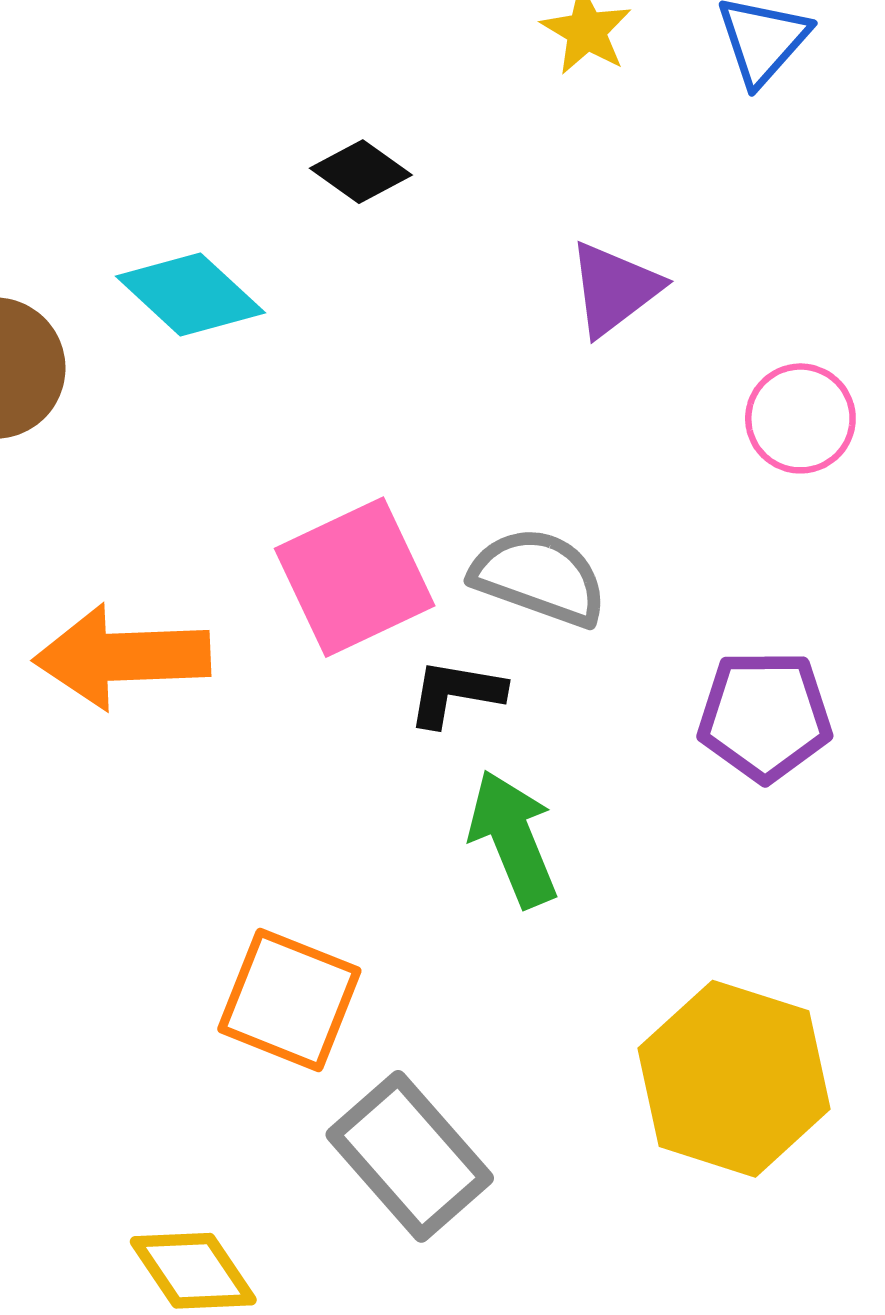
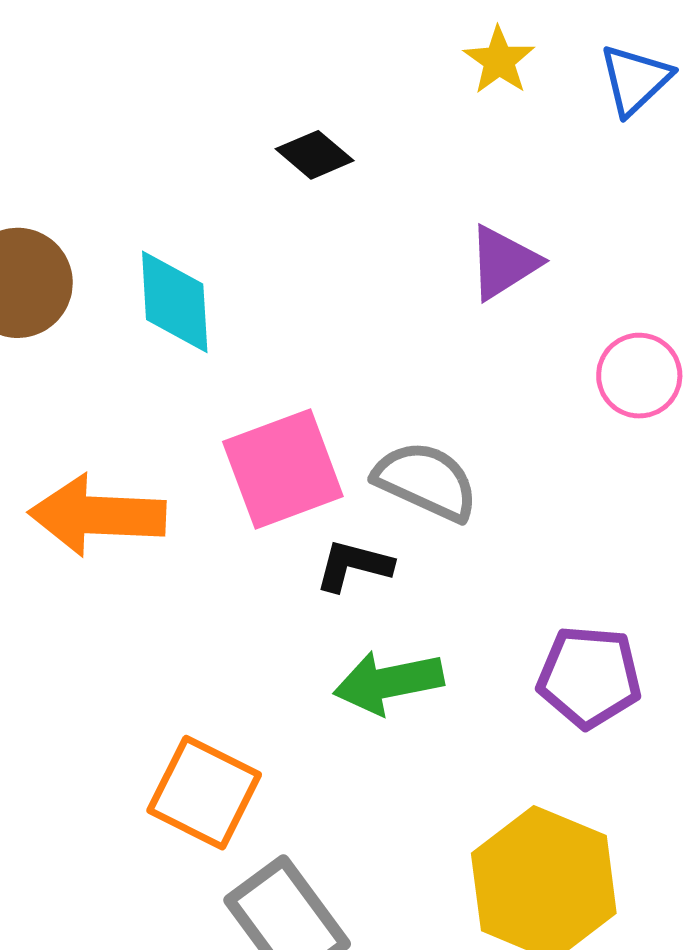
cyan diamond: (190, 294) -> (175, 302), moved, turned 39
purple pentagon: (765, 716) -> (589, 677), moved
green arrow: (513, 839) -> (388, 682), turned -84

